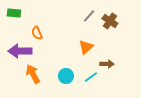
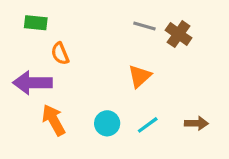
green rectangle: (14, 13) -> (36, 23), moved
gray line: (89, 16) -> (144, 26), turned 64
brown arrow: (107, 64) -> (196, 123), moved

